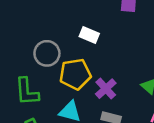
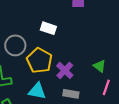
yellow pentagon: (75, 74) -> (39, 61), turned -30

